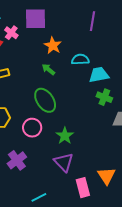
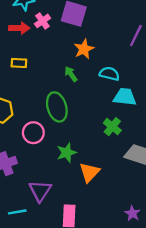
green cross: (104, 97) -> (112, 127), moved
purple triangle: (64, 162) -> (40, 191), moved
orange triangle: (106, 176) -> (89, 172), moved

